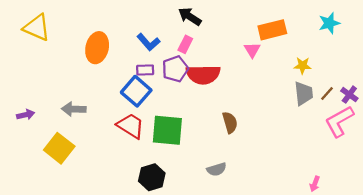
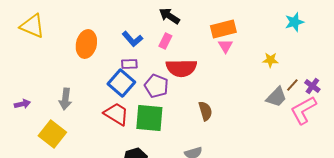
orange rectangle: (272, 30) -> (223, 29), moved
purple pentagon: (175, 69) -> (156, 86), moved, turned -30
gray trapezoid: (304, 93) -> (276, 97), moved, turned 50
gray arrow: (74, 109) -> (65, 99), turned -85

